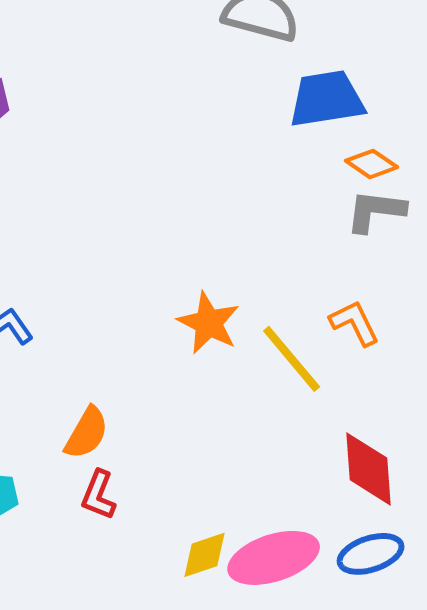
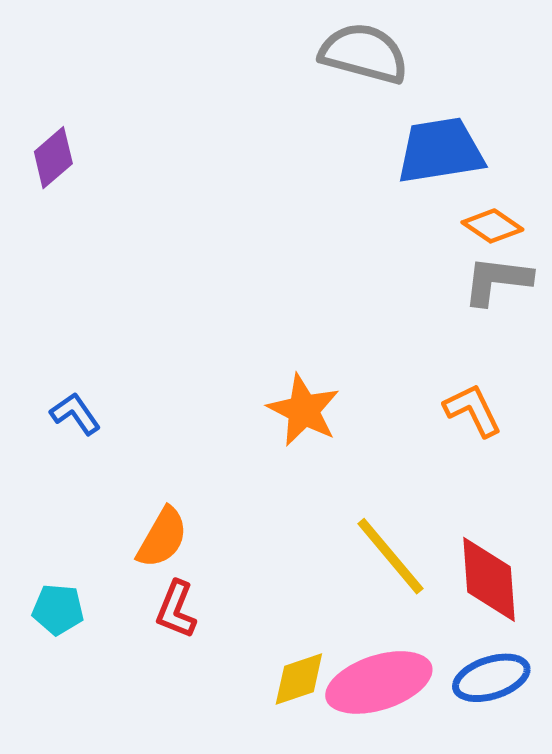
yellow line: (292, 359) -> (390, 556), moved

